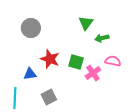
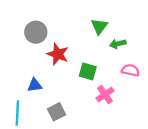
red star: (50, 59) -> (58, 54), moved
pink cross: (93, 73) -> (105, 95), moved

